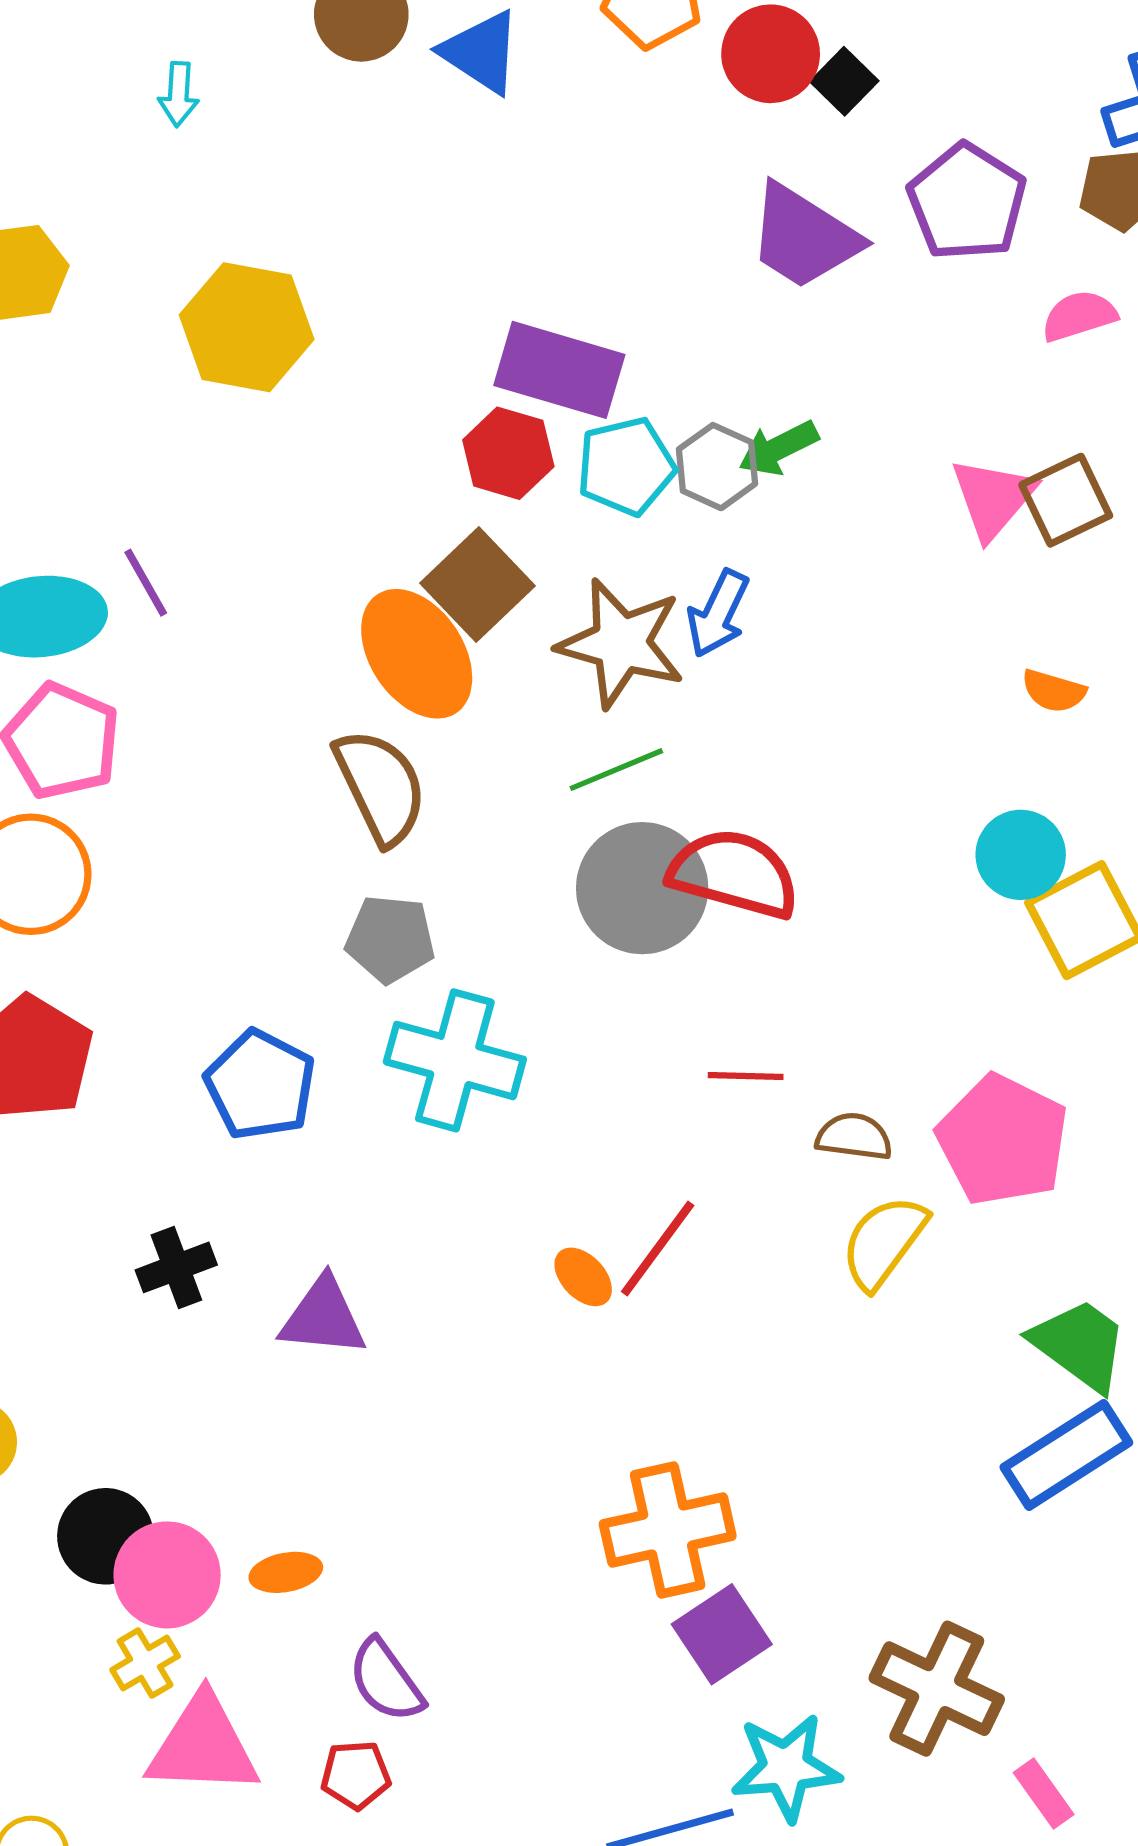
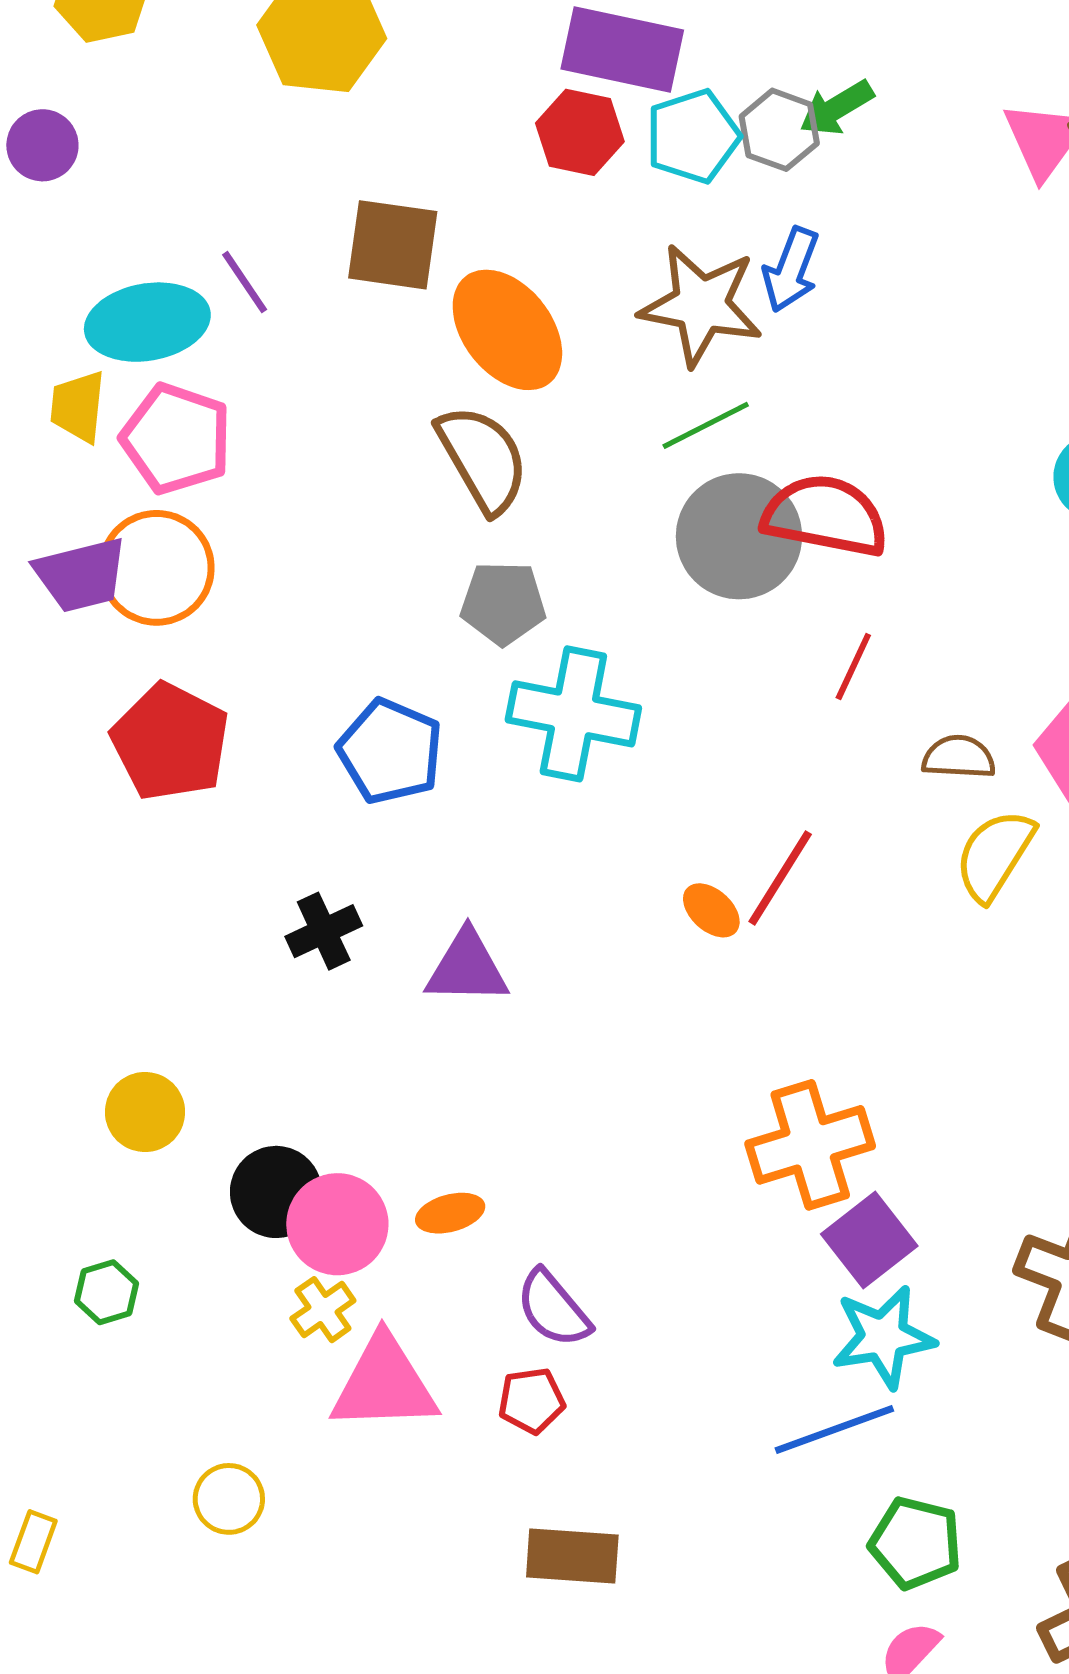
brown square: (478, 584) -> (393, 245), moved, turned -34
red line: (746, 1076) -> (853, 666), moved, turned -62
cyan star: (786, 1767) -> (883, 1337), moved

